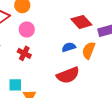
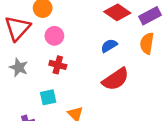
orange semicircle: (89, 50) -> (147, 43), moved
cyan square: (15, 85) -> (48, 97), moved

